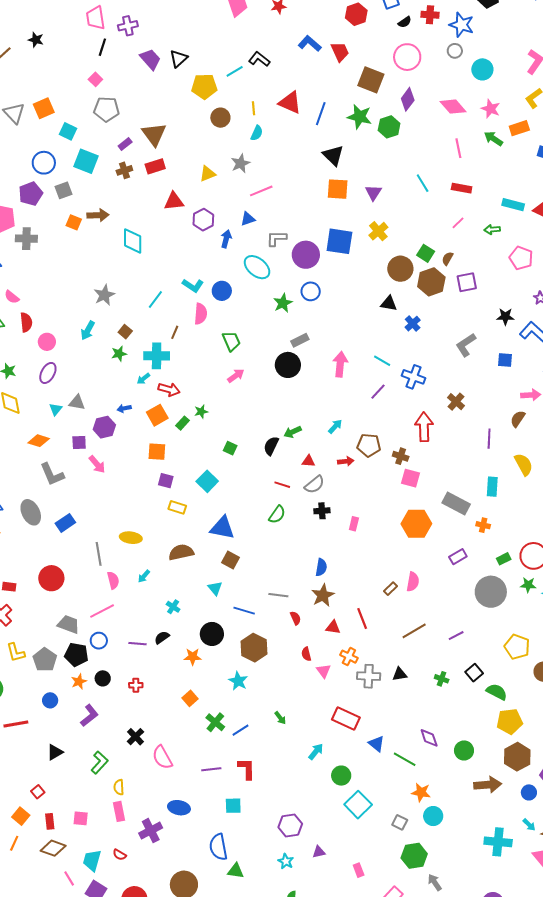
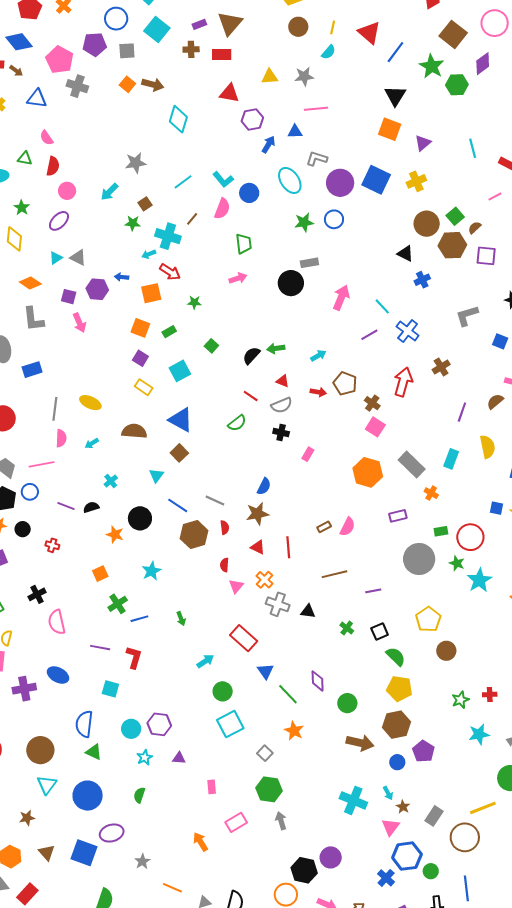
green rectangle: (182, 423) -> (169, 332), moved
brown hexagon: (254, 648) -> (194, 535), moved
cyan circle: (433, 816) -> (131, 729), moved

